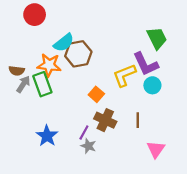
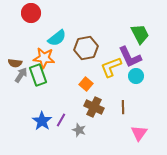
brown hexagon: (78, 54) -> (86, 48), moved
purple line: (84, 132) -> (61, 120), moved

